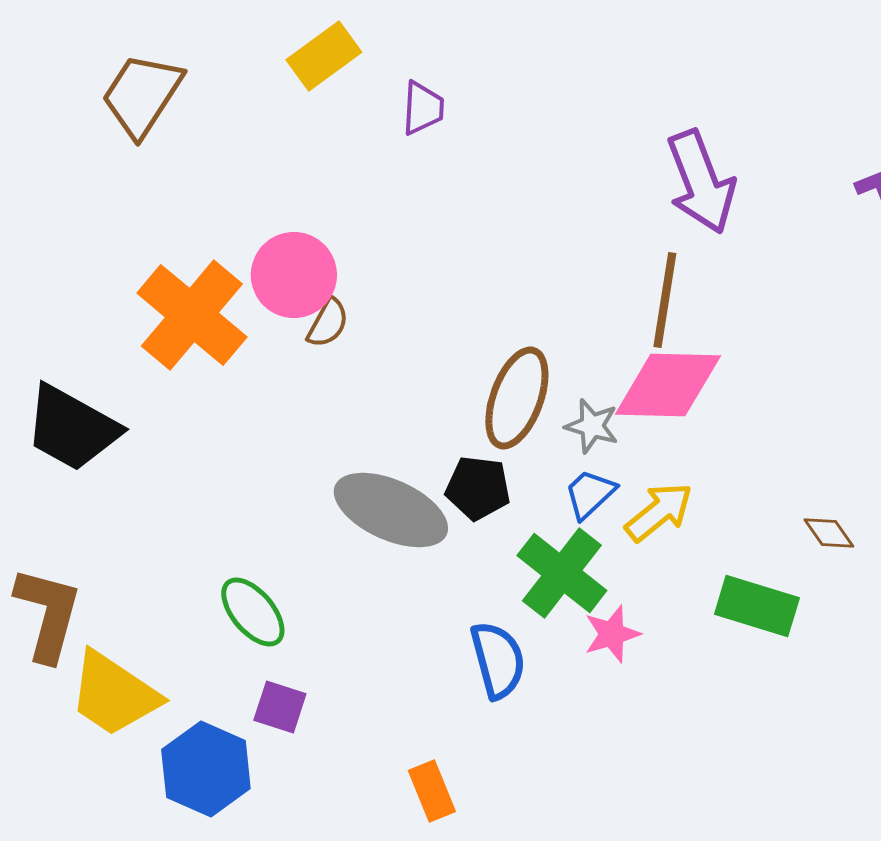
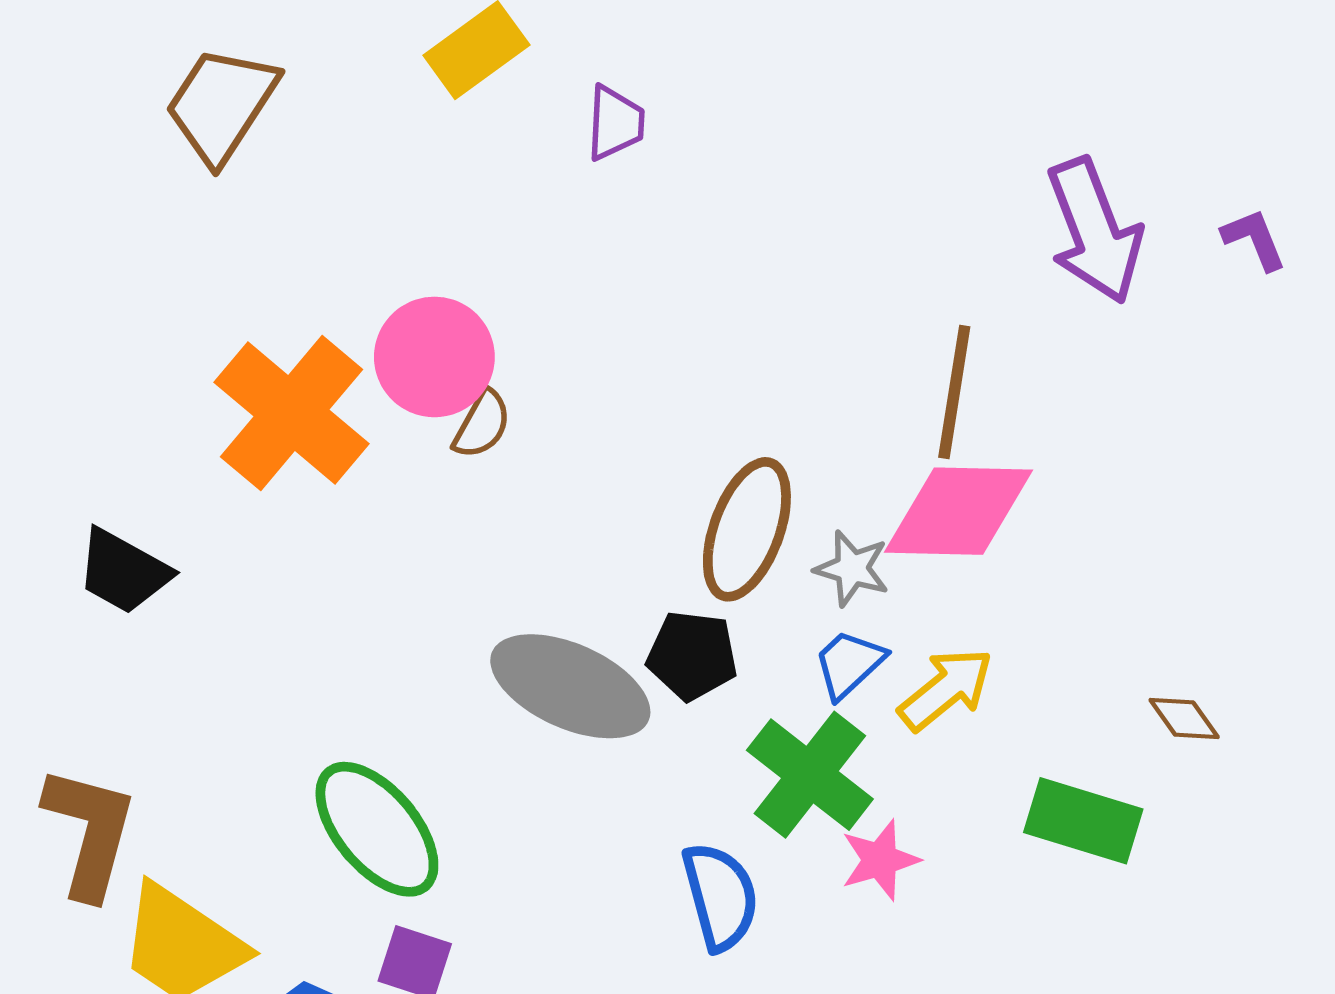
purple arrow: (701, 182) -> (1094, 231), moved
black trapezoid: (72, 428) -> (123, 571), size x0.7
green ellipse: (253, 612) -> (377, 829), size x1.4

